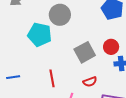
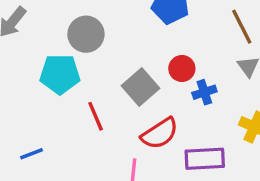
red line: (52, 78) -> (96, 116), moved
red semicircle: (90, 82) -> (160, 133), size x1.6

